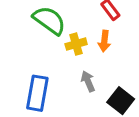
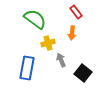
yellow cross: (76, 44) -> (48, 43), moved

